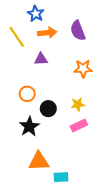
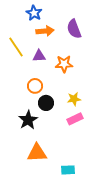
yellow line: (17, 37) -> (16, 47), moved
orange star: (83, 69) -> (64, 64), moved
orange circle: (27, 94) -> (35, 86), moved
cyan rectangle: (61, 177) -> (68, 170), moved

